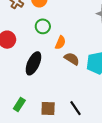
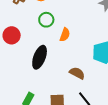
brown semicircle: (72, 59) -> (77, 73), moved

